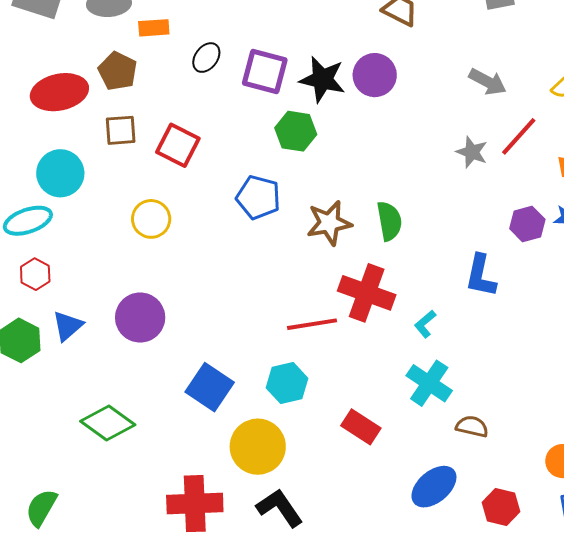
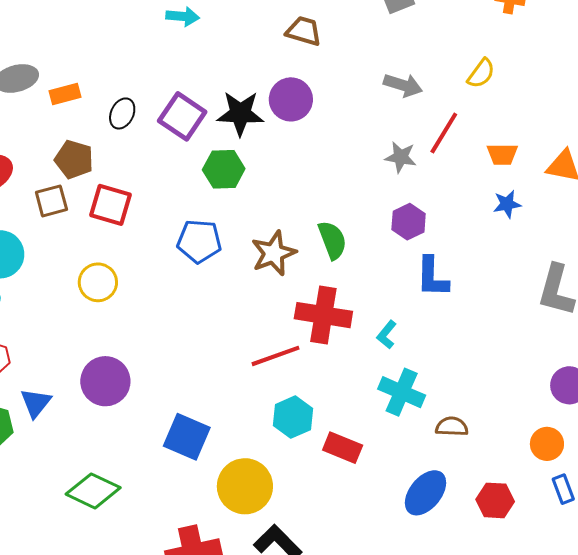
brown pentagon: (118, 71) -> (74, 159), moved
purple square: (265, 71) -> (182, 116), turned 30
purple hexagon: (527, 224) -> (409, 222), moved
cyan hexagon: (287, 383) -> (293, 417), moved

